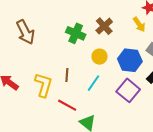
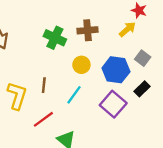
yellow arrow: (139, 24) -> (127, 29), turned -98
brown cross: (104, 26) -> (88, 30), turned 36
red line: (67, 105) -> (43, 119), turned -66

